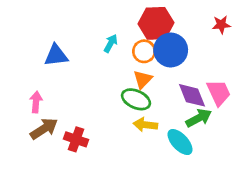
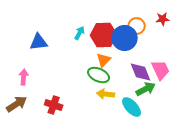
red hexagon: (156, 23) -> (104, 35), moved
orange circle: (144, 51) -> (137, 26), moved
brown arrow: (44, 129) -> (17, 104), moved

